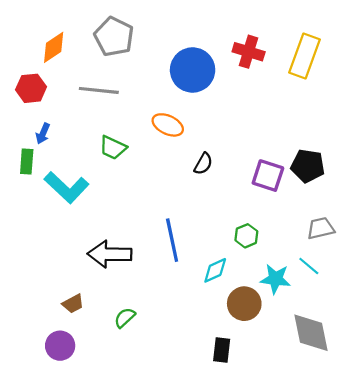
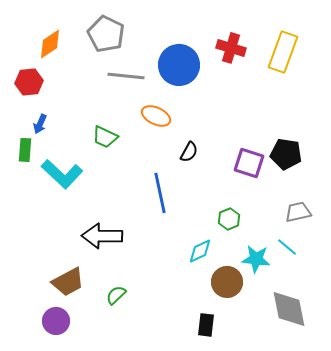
gray line: (99, 90) -> (126, 76), moved
blue line: (172, 240) -> (160, 193), moved
brown trapezoid: (73, 304) -> (68, 282), size x1.6

